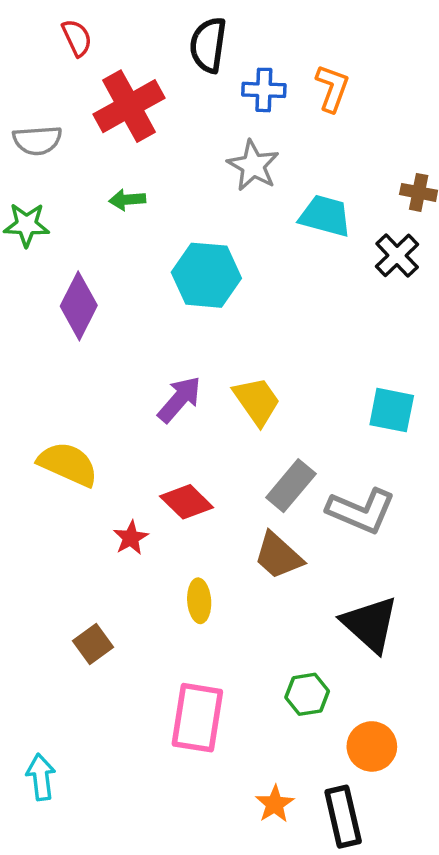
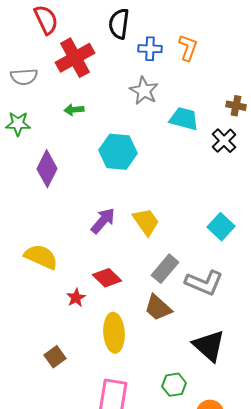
red semicircle: (77, 38) -> (46, 20), size x1.4
cyan square: (392, 410) -> (221, 227), turned 32
yellow ellipse: (199, 601) -> (114, 333), size x1.6

